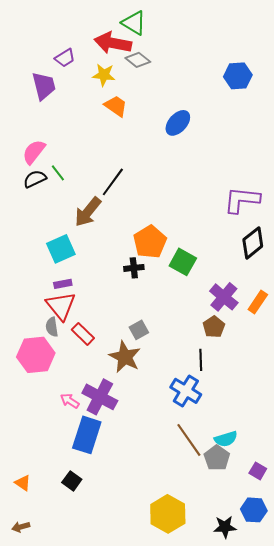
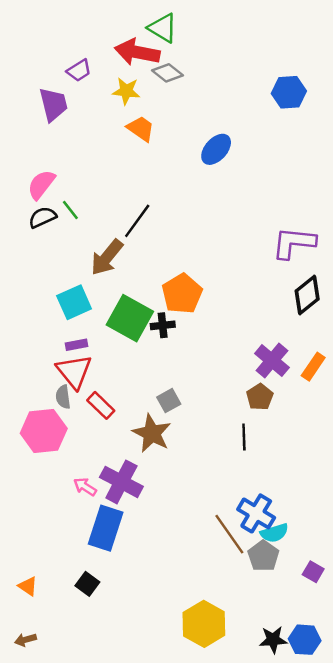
green square: (183, 262) -> (130, 318), moved, size x1.4
blue cross: (186, 391) -> (256, 513), moved
blue hexagon: (254, 510) -> (305, 640), moved

